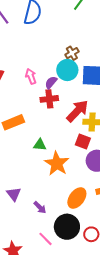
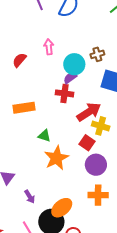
cyan circle: (67, 70) -> (74, 64), moved
pink arrow: (31, 76) -> (49, 47), moved
orange ellipse: (77, 198) -> (62, 208), moved

